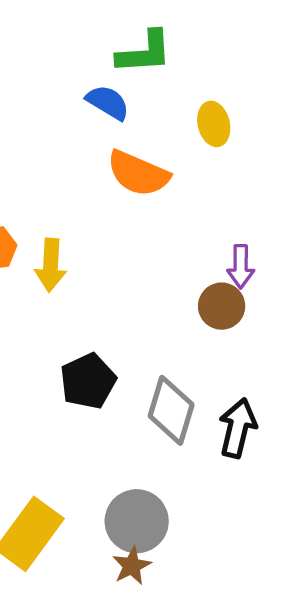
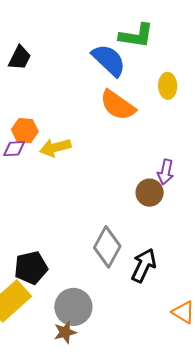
blue semicircle: (108, 102) -> (109, 60), size x1.4
yellow arrow: (51, 265) -> (55, 148), turned 60
black pentagon: (88, 381) -> (31, 268), moved

